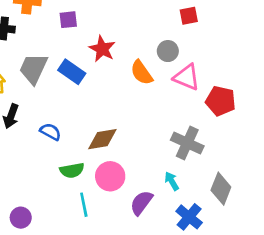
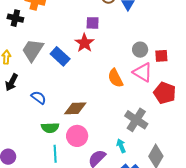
red square: (189, 16) -> (161, 56), moved
purple square: (68, 20) -> (93, 23), moved
gray circle: (168, 51) -> (140, 50), moved
orange semicircle: (142, 73) -> (115, 78), moved

